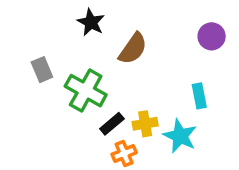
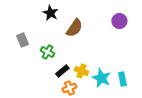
green cross: (86, 91) -> (47, 52), size x0.6
cyan rectangle: (199, 96) -> (122, 79), moved
yellow cross: (145, 124) -> (81, 71), turned 32

